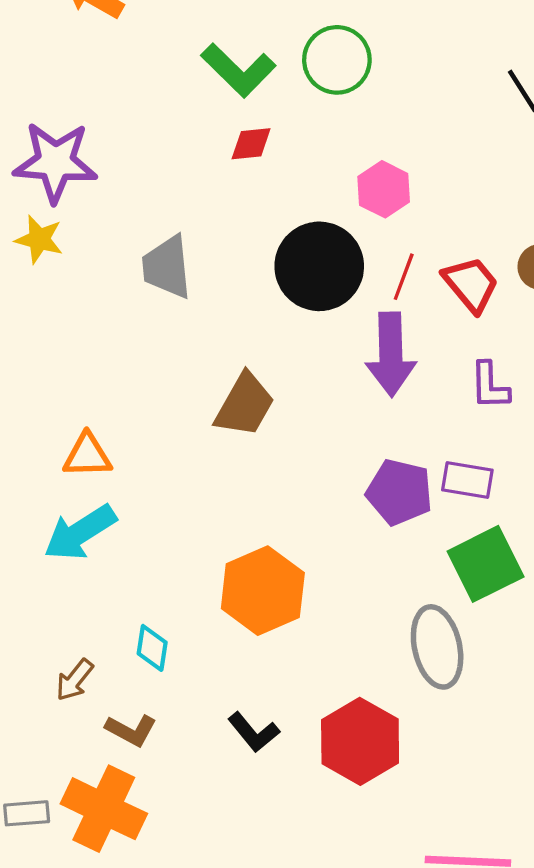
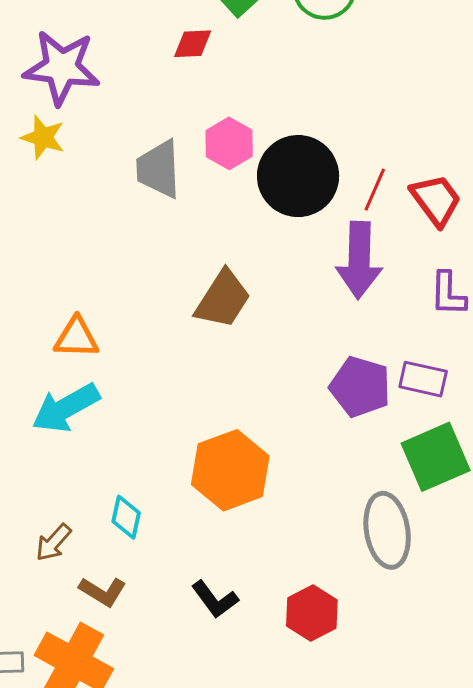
red diamond: (251, 144) -> (193, 44), moved
pink hexagon: (384, 189) -> (229, 143), moved
red hexagon: (360, 741) -> (312, 613), size x0.7

